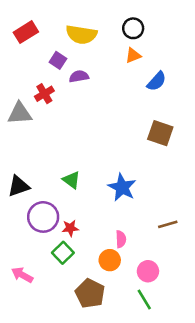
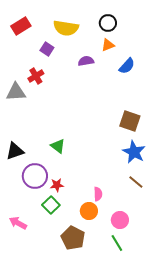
purple semicircle: (79, 76) -> (86, 61), moved
brown square: (160, 133) -> (130, 121), moved
blue star: (122, 187) -> (134, 152), moved
brown line: (168, 224) -> (136, 182), turned 56

